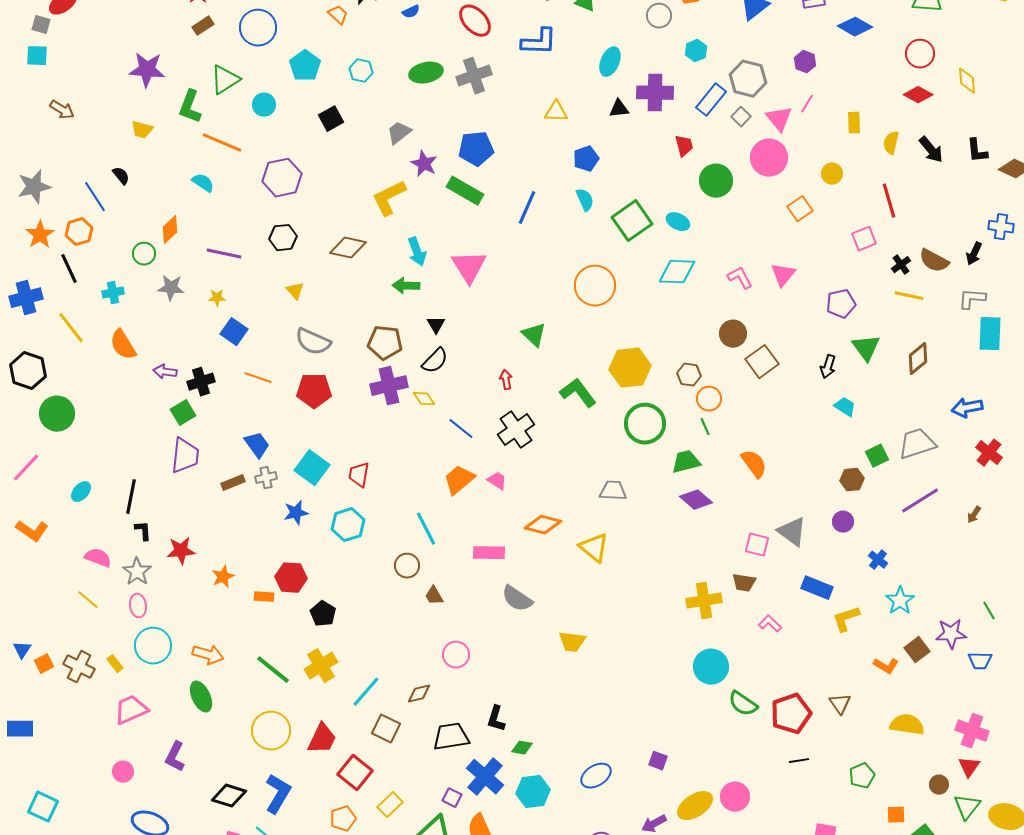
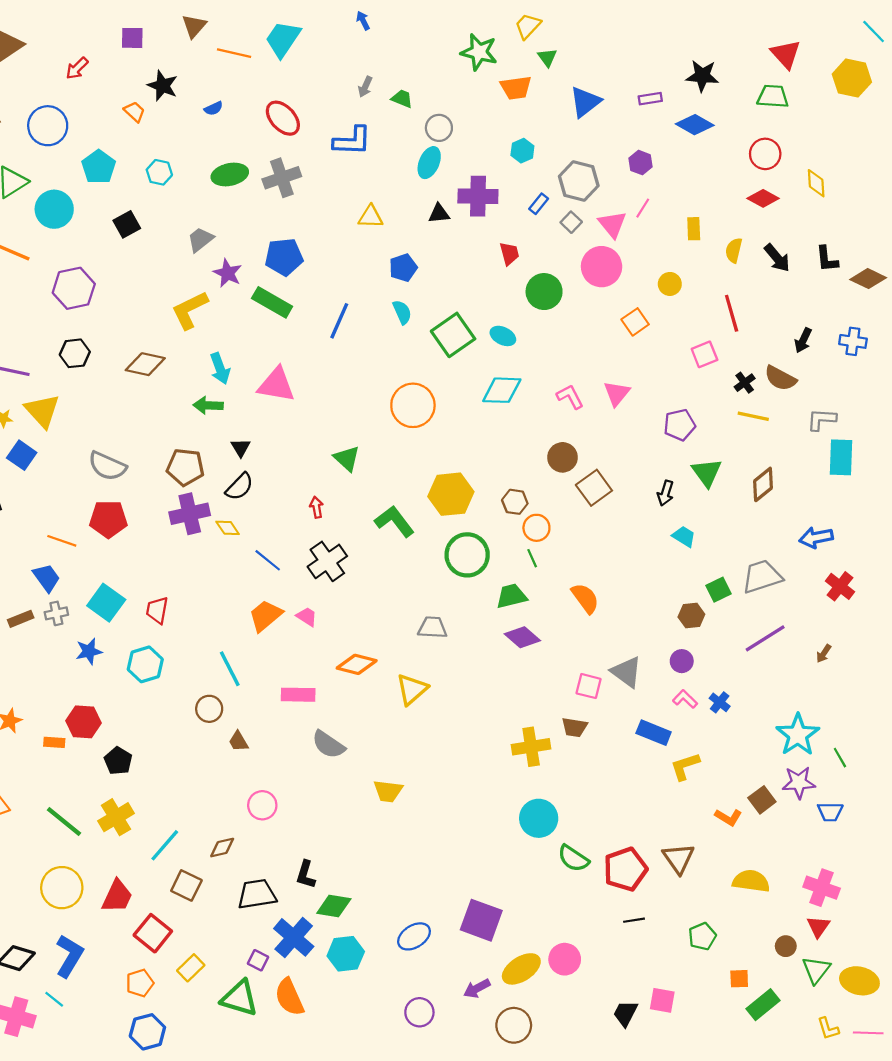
gray circle: (659, 16) -> (439, 128), moved
blue rectangle: (711, 100) -> (539, 204), size x0.6
cyan circle: (264, 105) -> (54, 209), size x1.5
black arrow: (974, 254) -> (803, 340), moved
pink triangle: (469, 267) -> (276, 385), turned -48
yellow triangle: (295, 291) -> (42, 411), moved, size x1.8
orange line: (258, 378) -> (62, 541), moved
yellow triangle: (594, 548) -> (412, 689), turned 40
cyan star: (900, 601) -> (798, 735), moved, size x1.4
pink L-shape: (770, 624) -> (685, 699), moved
brown triangle: (840, 704) -> (678, 858), size x1.4
green diamond: (522, 748) -> (334, 906), size x1.5
purple square: (658, 761) -> (481, 920), size x2.0

